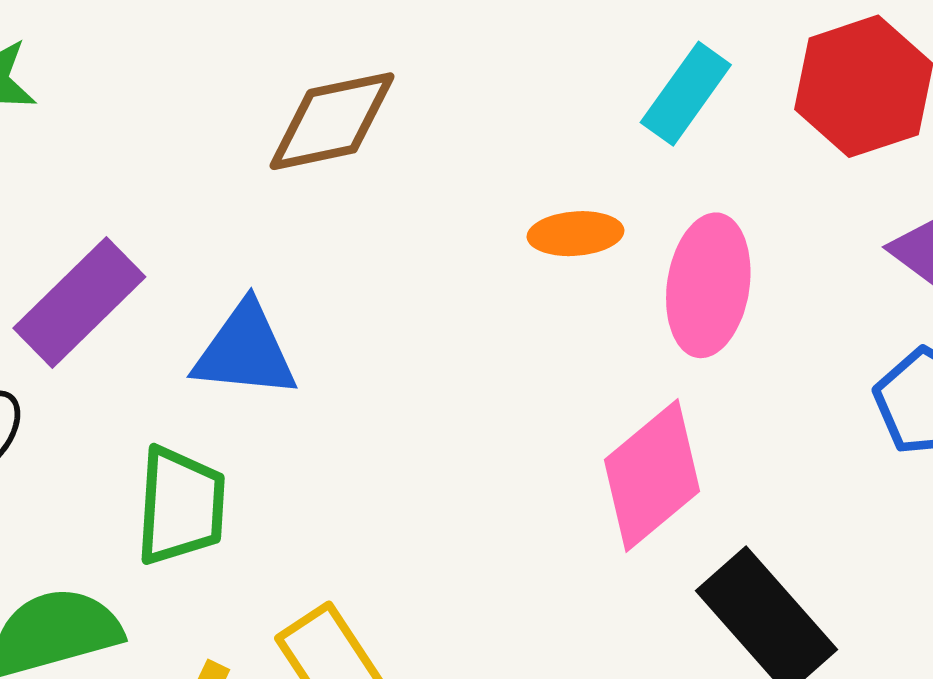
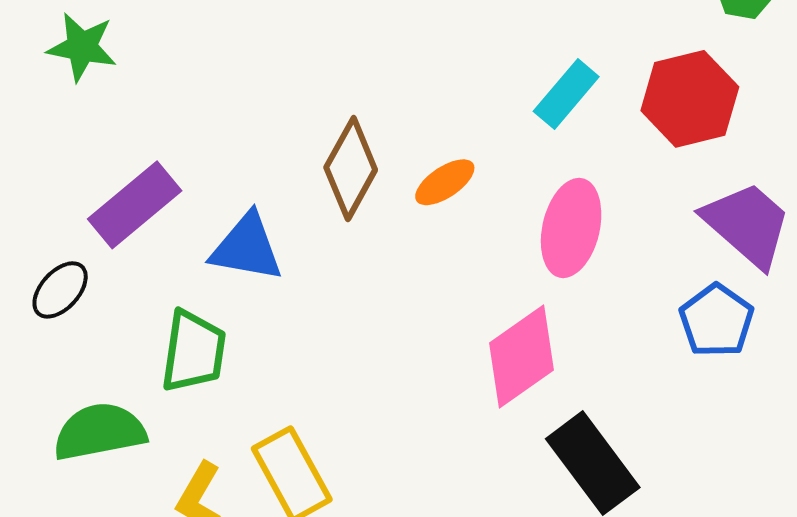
brown diamond: (332, 121) -> (351, 168), moved, turned -54
orange ellipse: (576, 234) -> (445, 182), moved, turned -34

